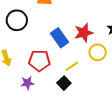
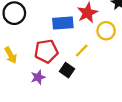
blue rectangle: (59, 38) -> (63, 23), turned -48
black square: (64, 83) -> (67, 70), moved

